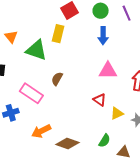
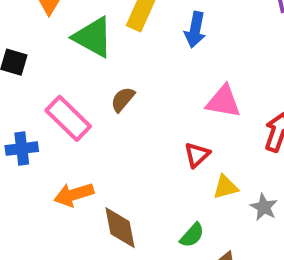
blue arrow: (103, 36) -> (195, 30), moved
red triangle: (100, 100) -> (197, 155), turned 32
brown diamond: (68, 144) -> (120, 228), turned 50

